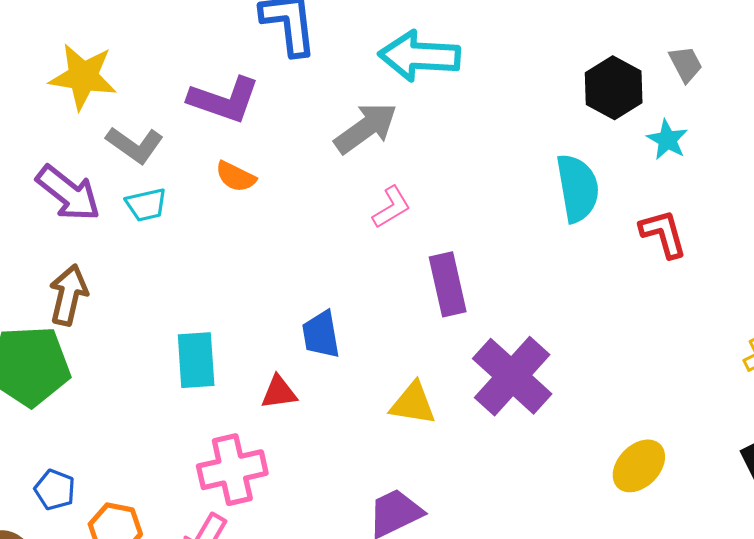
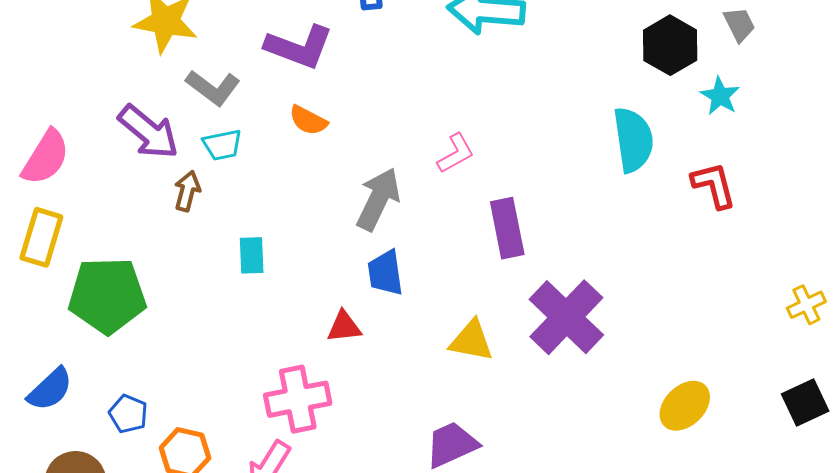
gray arrow: (366, 128) -> (378, 199), moved, turned -30
brown arrow: (68, 295) -> (187, 191), moved, size x0.7
cyan rectangle: (196, 360) -> (252, 255), moved, size x0.7

